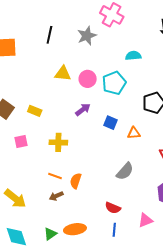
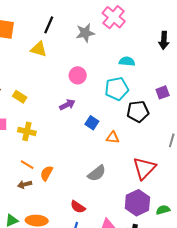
yellow triangle: (63, 74) -> (39, 49), moved
cyan pentagon: (114, 83) -> (117, 89), moved
yellow cross: (58, 142) -> (27, 131), moved

